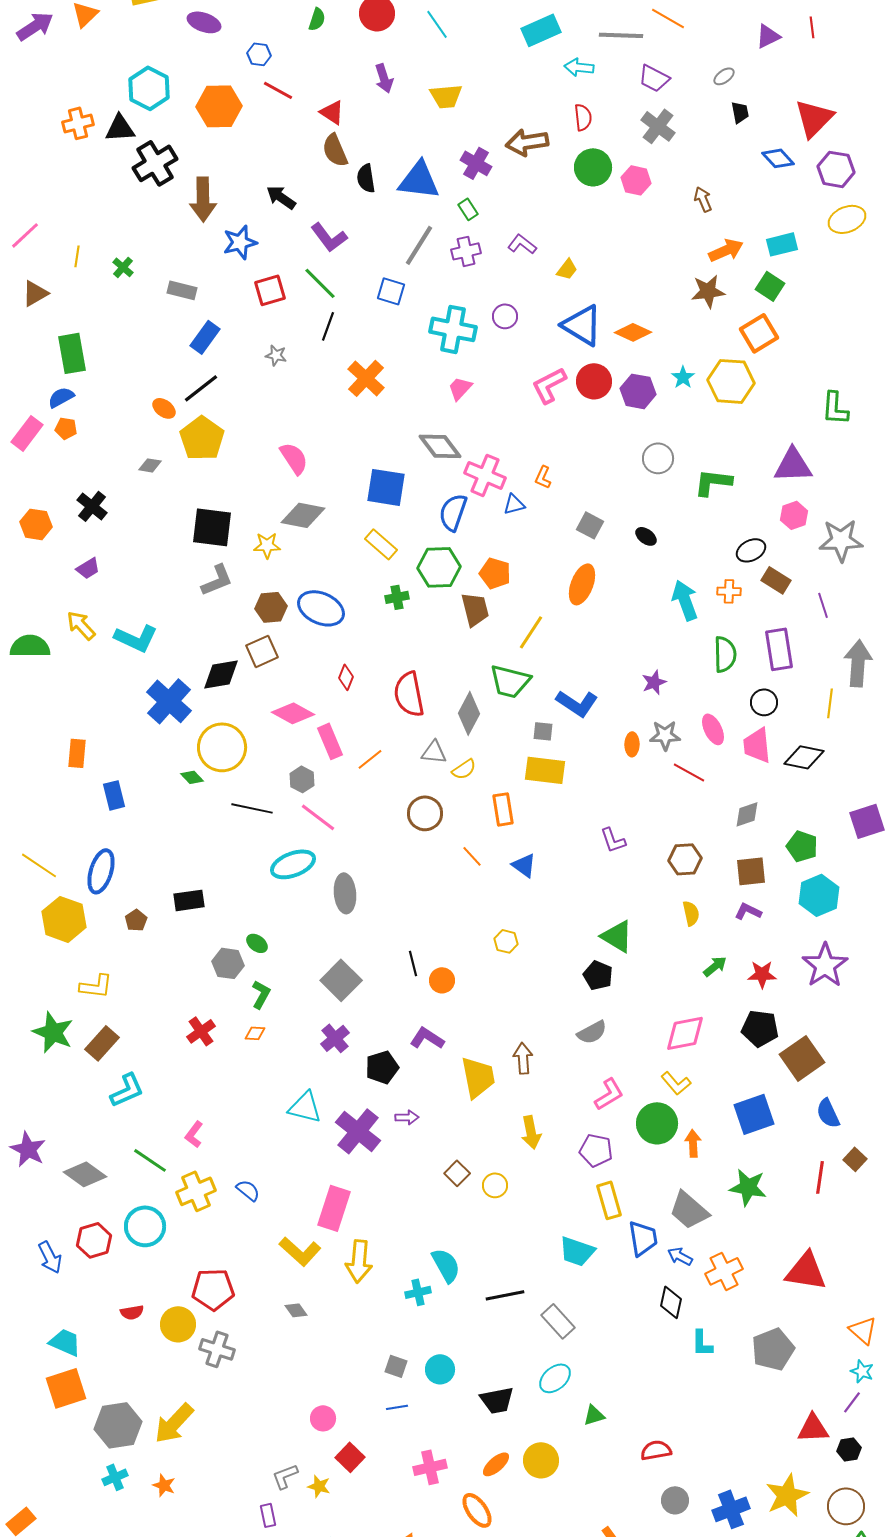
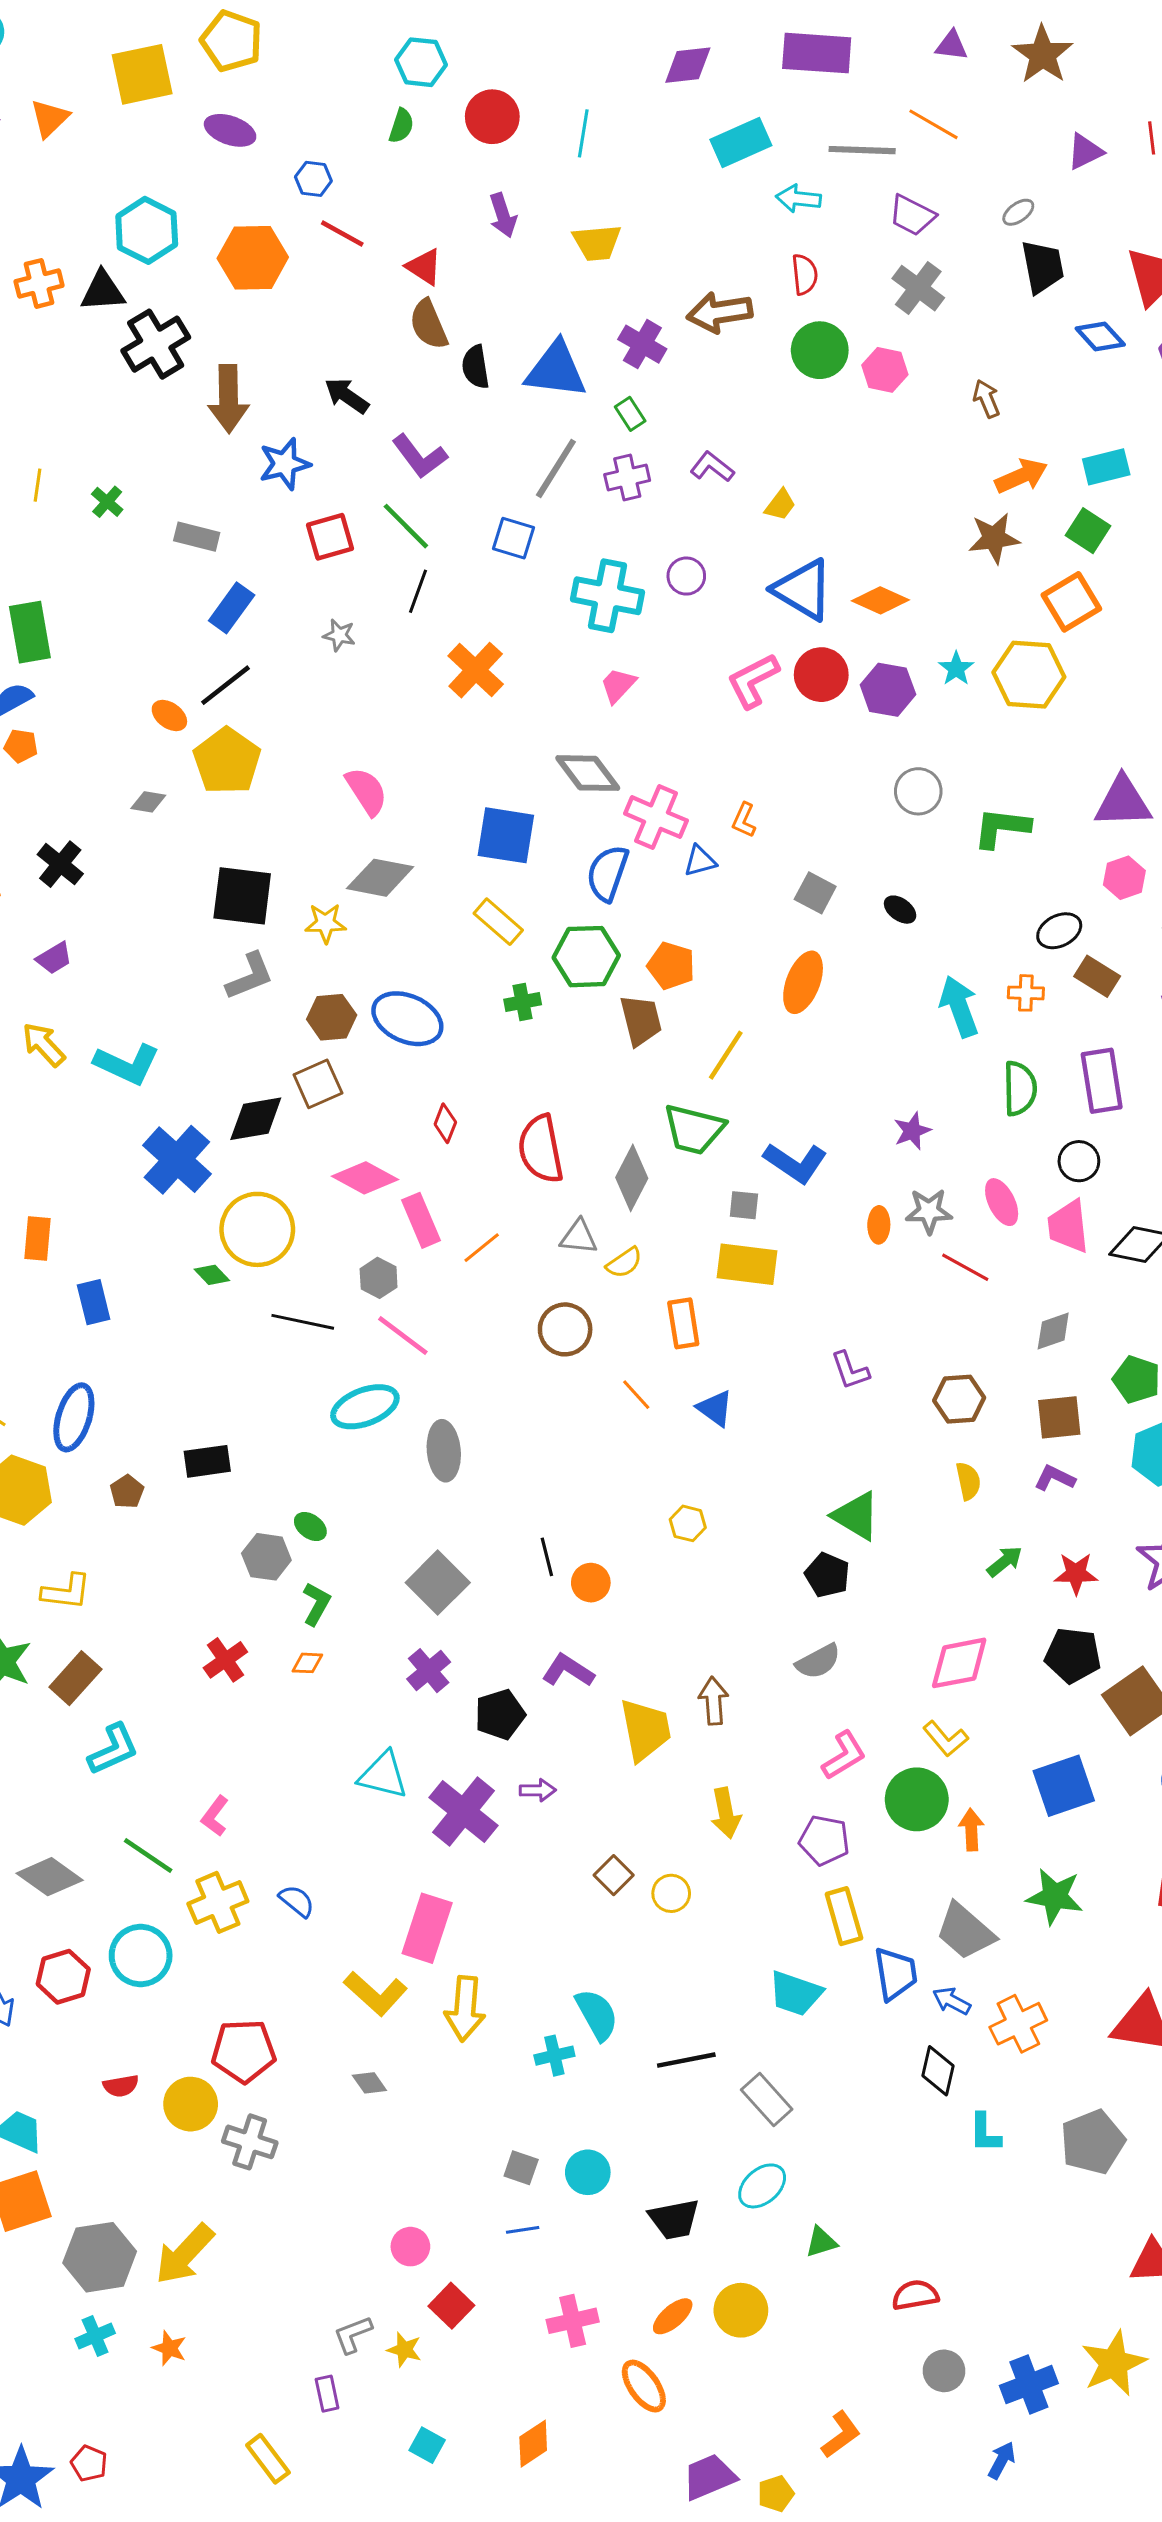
cyan line: (437, 24) -> (583, 133), turned 44
black trapezoid: (740, 112) -> (1043, 267), size x1.6

